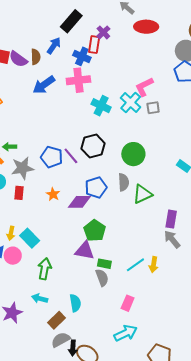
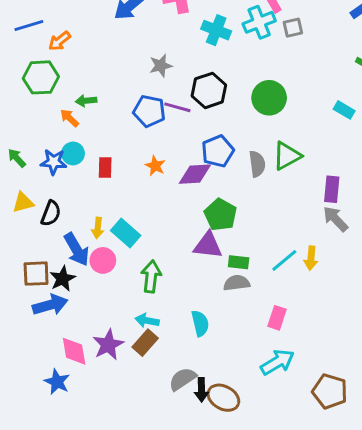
cyan cross: (131, 103) -> (259, 22), turned 30
purple line: (71, 156) -> (177, 107), turned -30
gray star: (22, 168) -> (161, 66), moved, size x0.7
gray semicircle: (124, 182) -> (257, 164), moved
gray semicircle: (102, 278) -> (237, 283), turned -72
brown rectangle: (57, 320) -> (145, 343), moved

